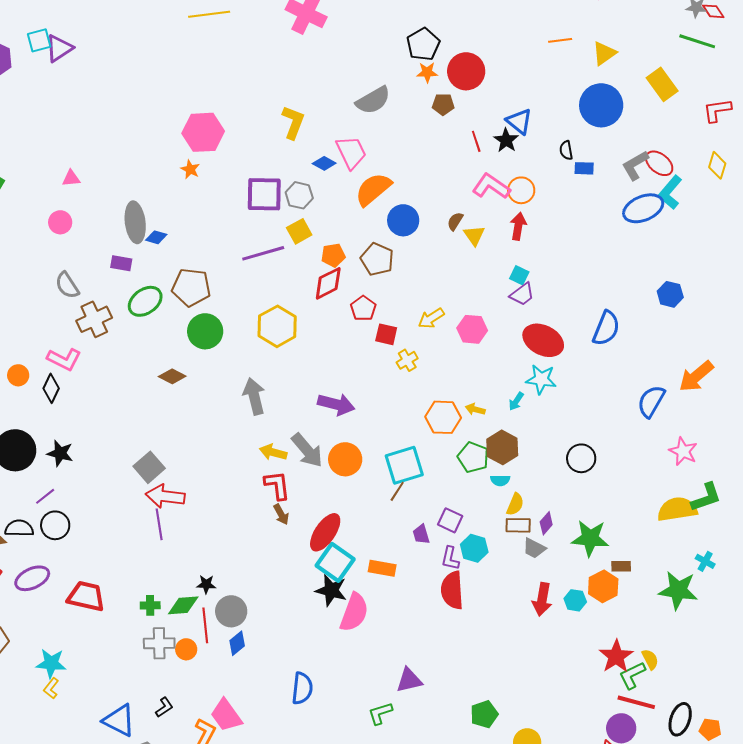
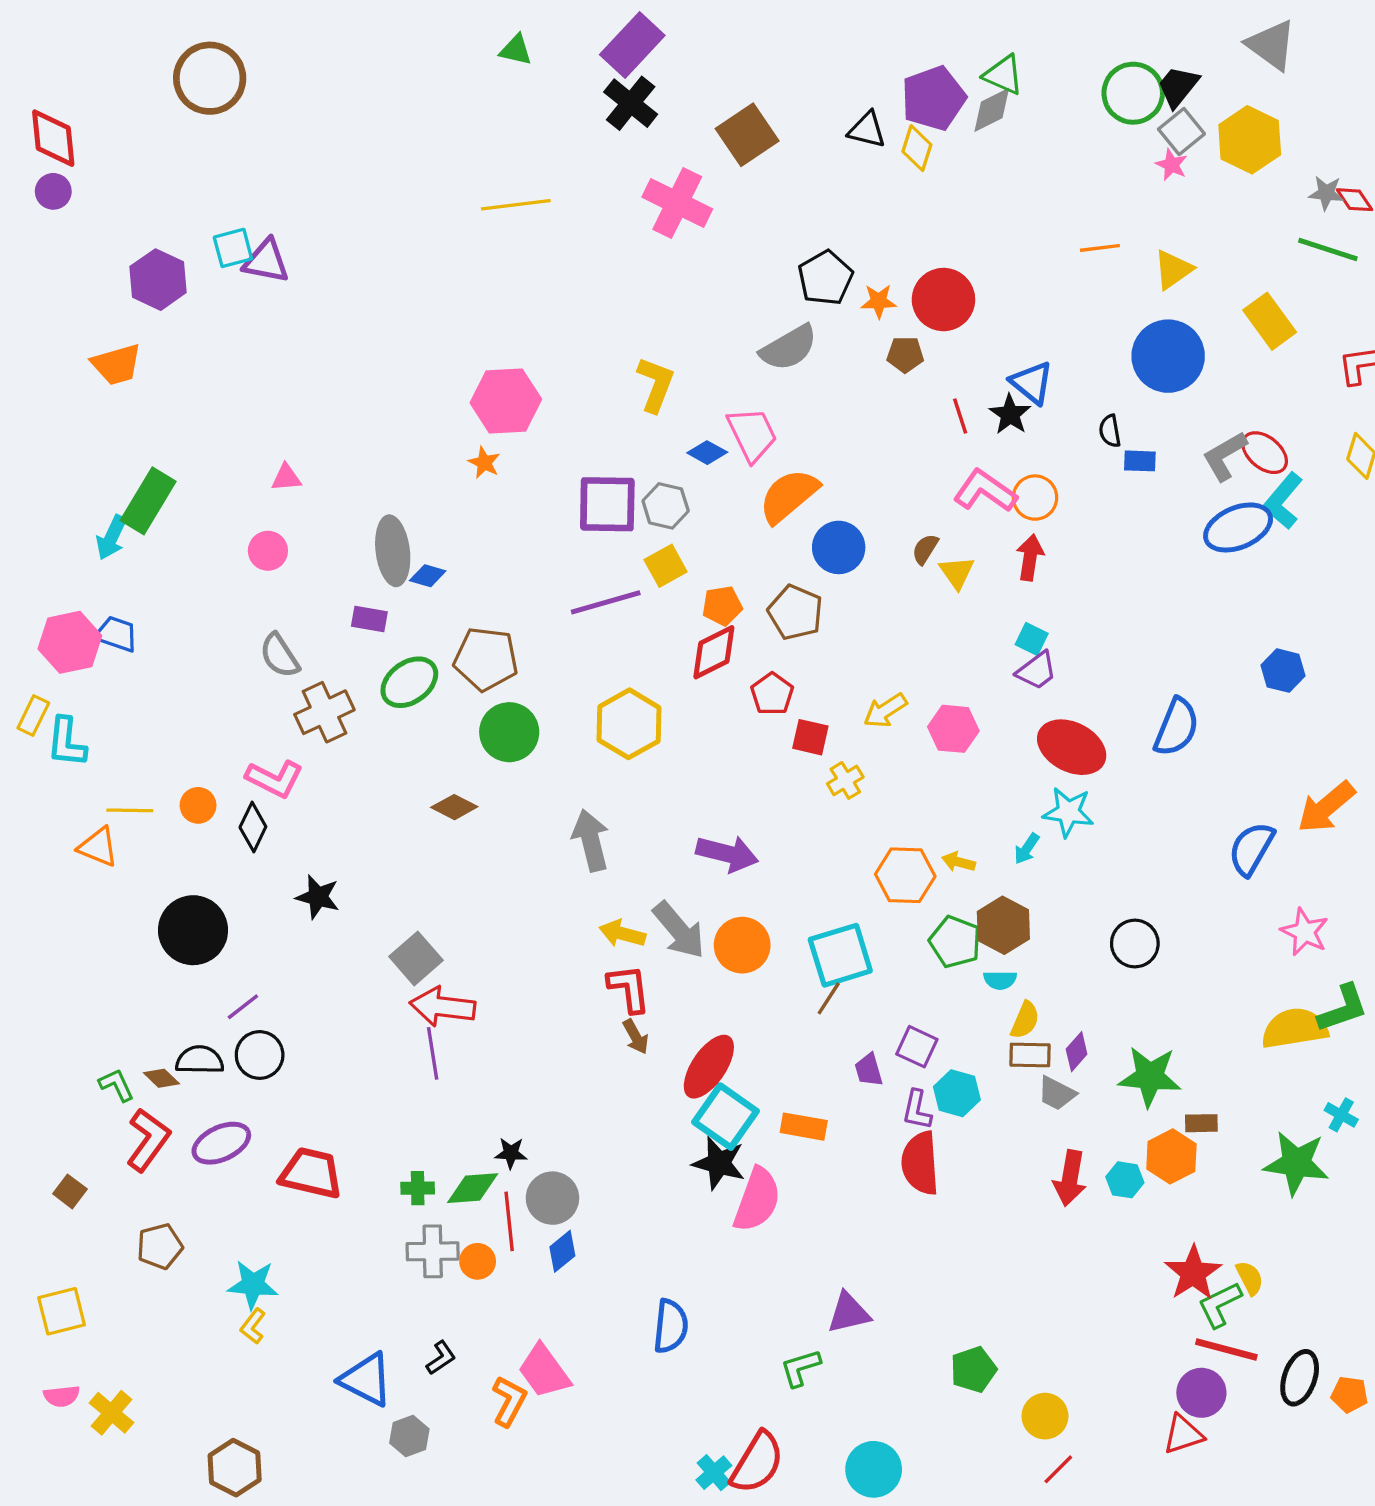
black pentagon: (423, 44) -> (825, 278), moved
purple triangle: (59, 48) -> (266, 261), turned 44
black star: (60, 453) -> (318, 897), moved

